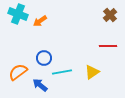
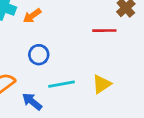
red line: (108, 46) -> (104, 31), moved
blue circle: (44, 58) -> (39, 55), moved

